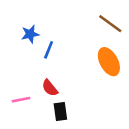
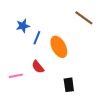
orange ellipse: (109, 62) -> (59, 47), moved
black rectangle: (60, 111) -> (69, 85), moved

